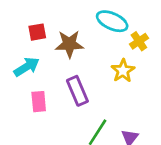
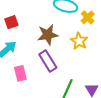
brown star: (69, 44) -> (48, 35), moved

